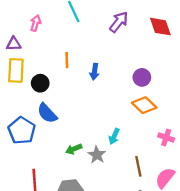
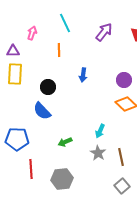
orange line: (67, 60) -> (59, 50), moved
black circle: (40, 83) -> (48, 87), moved
blue pentagon: (22, 131) -> (17, 139), moved, turned -30
gray star: (97, 155) -> (98, 153), moved

